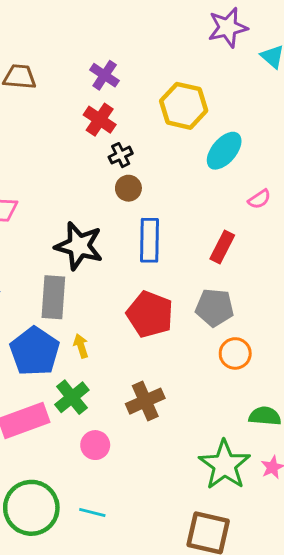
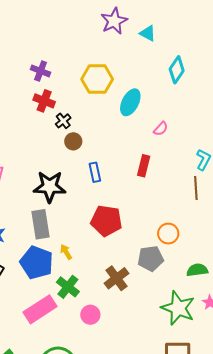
blue rectangle: (149, 240) -> (95, 172), size x0.7
gray pentagon: (215, 308) -> (151, 258), moved

